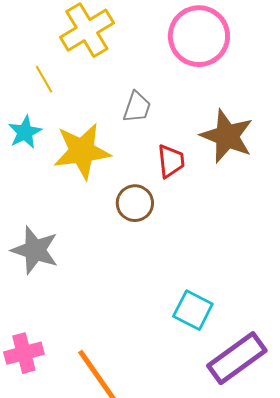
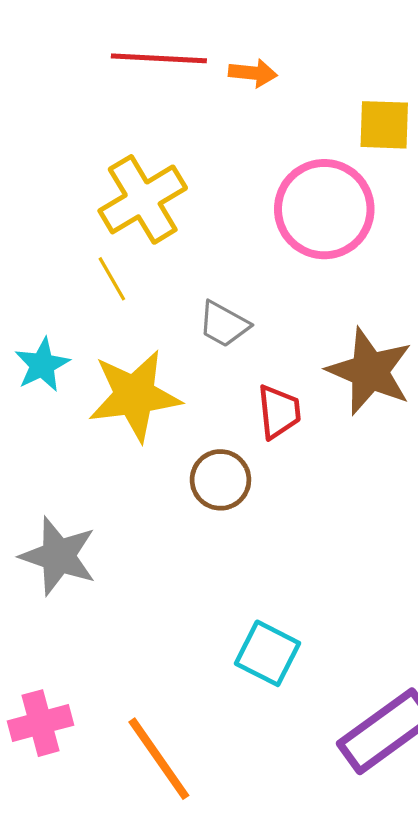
yellow line: (44, 79) -> (112, 279), moved
gray trapezoid: (137, 107) -> (224, 324), turned 100
cyan square: (193, 310) -> (267, 653), moved

